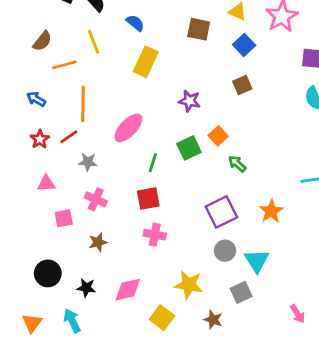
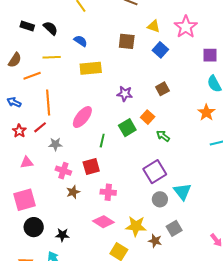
yellow line: (93, 42) -> (52, 57), turned -66
yellow rectangle: (146, 62) -> (91, 68), turned 65
brown square: (242, 85) -> (162, 89), moved
red square: (148, 199) -> (91, 166), moved
orange star: (271, 211) -> (206, 112), moved
pink square: (64, 218) -> (25, 200), moved, size x1.6
brown star: (98, 242) -> (73, 192), moved
cyan triangle: (257, 261) -> (182, 192), moved
pink diamond: (128, 290) -> (103, 222), moved, turned 50
brown star: (213, 320) -> (155, 241), moved

